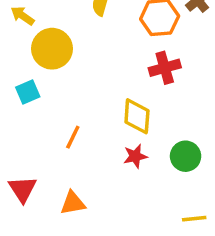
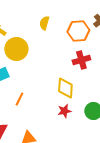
orange line: (73, 137) -> (19, 99), moved

